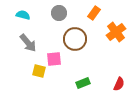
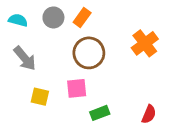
gray circle: (59, 13) -> (53, 17), moved
orange rectangle: (94, 13) -> (82, 17), moved
pink square: (54, 59) -> (77, 88), moved

